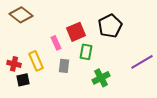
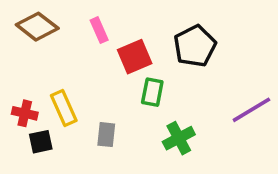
pink rectangle: (56, 43) -> (99, 30), moved
gray rectangle: (64, 66) -> (106, 135), moved

